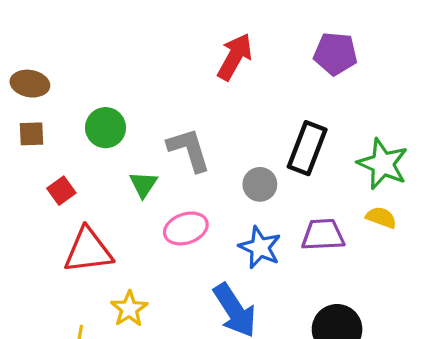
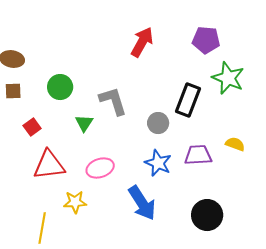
green star: (383, 164) -> (228, 78), moved
pink ellipse: (186, 228) -> (100, 168), moved
yellow star: (129, 309) -> (75, 202), turned 30

